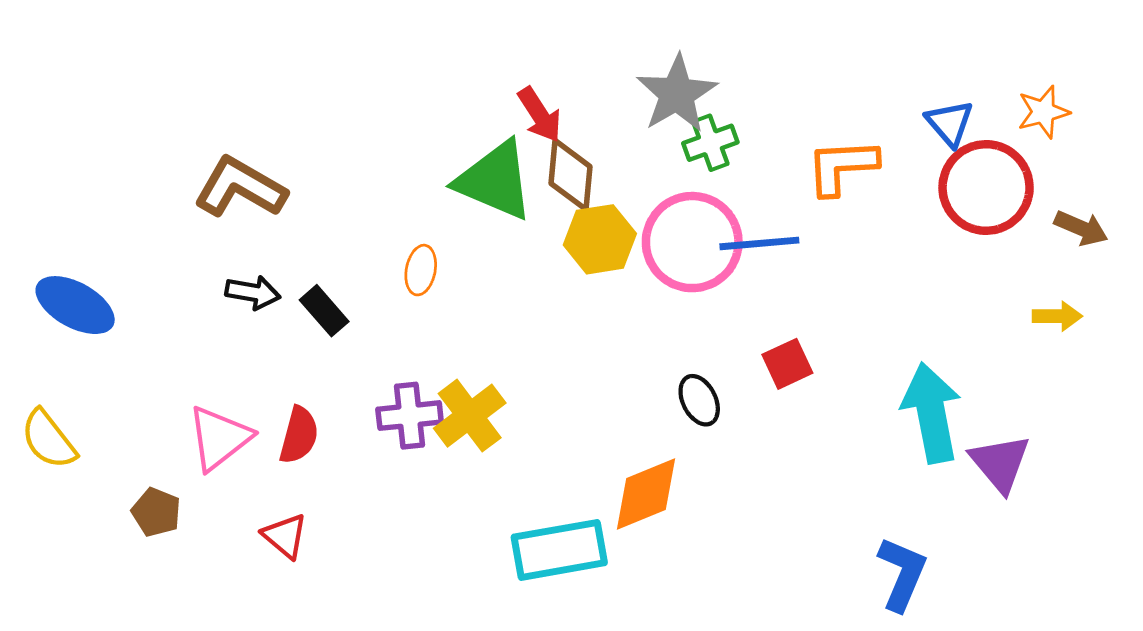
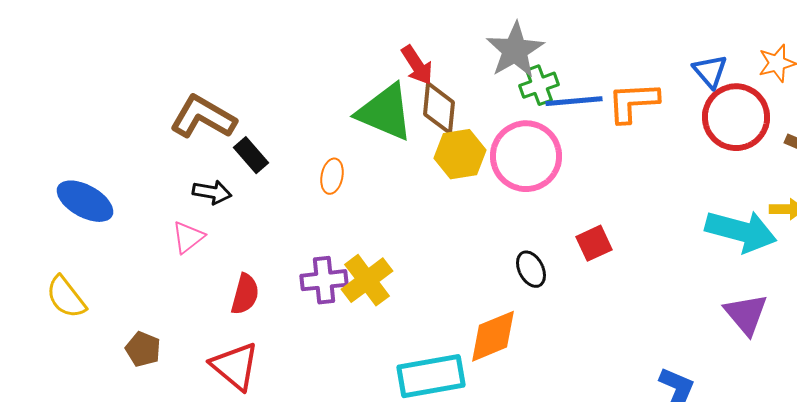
blue line: (759, 243) -> (574, 101), moved
black rectangle: (324, 311) -> (251, 155), moved
cyan arrow: (931, 413) -> (741, 231), moved, turned 116
pink triangle: (219, 438) -> (188, 237), moved, size x0.7
red triangle: (285, 536) -> (235, 366), size x1.5

